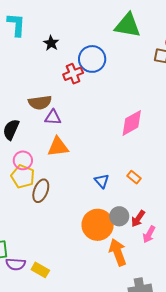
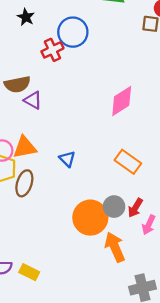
purple triangle: (53, 117) -> (33, 100), turned 30
orange triangle: (58, 147) -> (25, 147), moved
orange rectangle: (134, 177) -> (128, 162), size x1.6
blue triangle: (102, 181) -> (67, 159), moved

